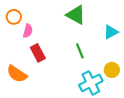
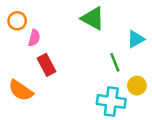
green line: (80, 51) -> (115, 62), moved
cyan cross: (91, 83) -> (111, 101), turned 35

